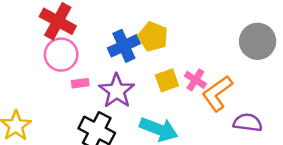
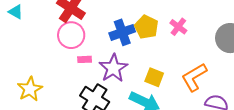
yellow square: (167, 80) -> (154, 77), moved, turned 36
pink cross: (195, 80) -> (178, 27), moved

